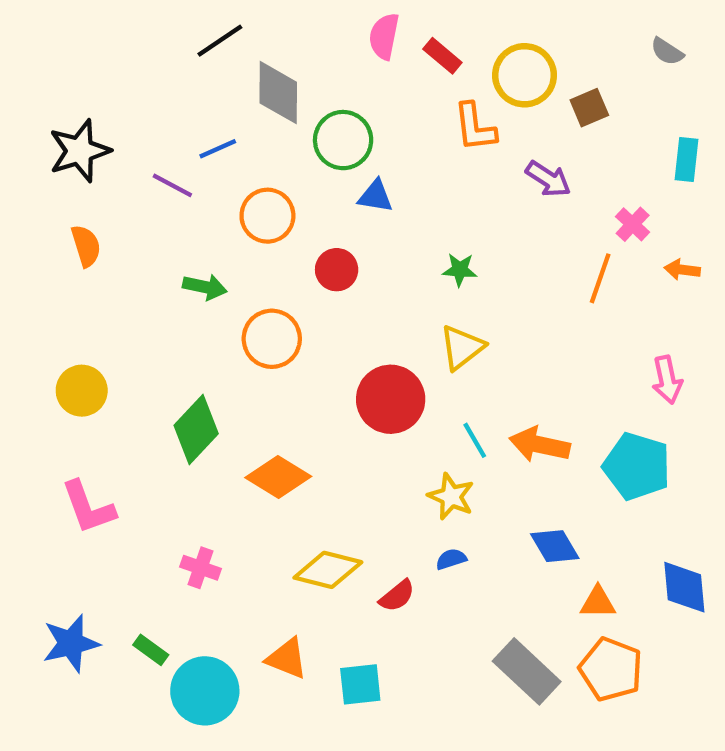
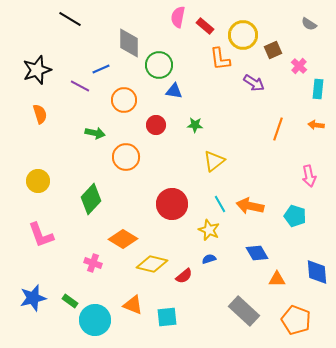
black line: (220, 41) -> (70, 19), moved, turned 65
cyan rectangle: (687, 159) -> (318, 89), moved
pink cross: (633, 224) -> (299, 66), moved
green star: (460, 270) -> (195, 125), moved
red circle: (391, 399) -> (172, 204), moved
cyan pentagon: (637, 466) -> (295, 216), size x0.7
orange diamond: (278, 477) -> (123, 239), moved
orange pentagon: (611, 669) -> (296, 320), moved

